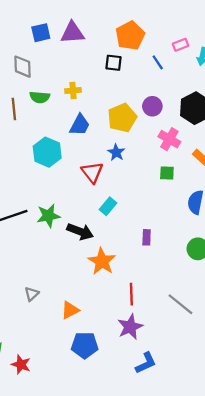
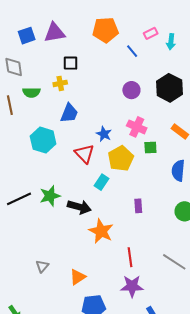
orange pentagon: (130, 36) -> (105, 30), turned 30
black square: (113, 63) -> (71, 63), moved
yellow pentagon: (122, 118) -> (121, 158), moved
pink cross: (169, 139) -> (137, 127), moved
purple star: (130, 327) -> (132, 286), turned 30

